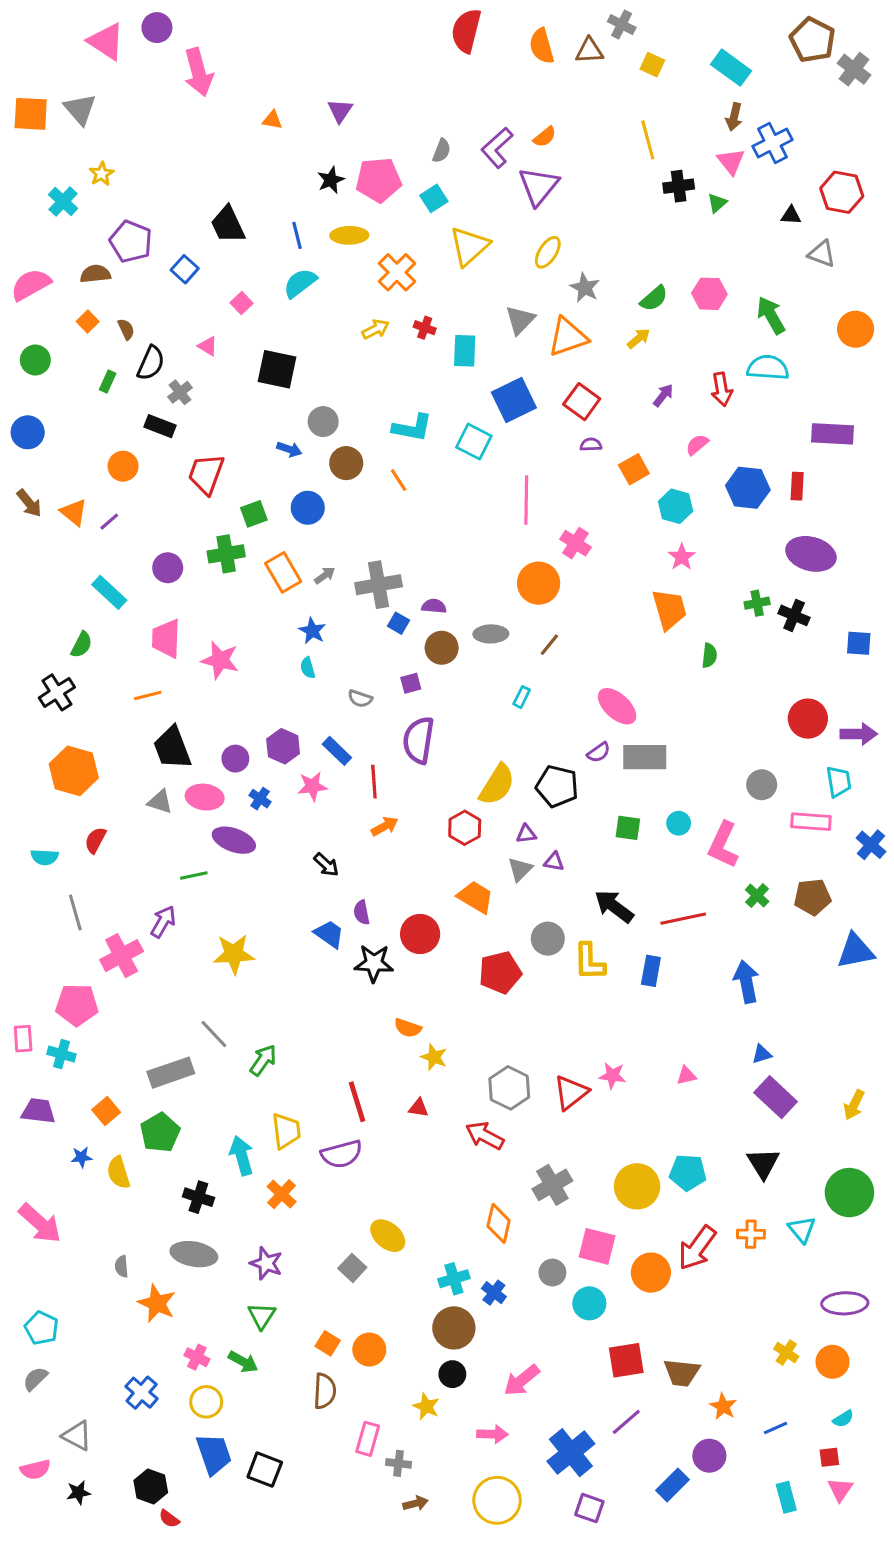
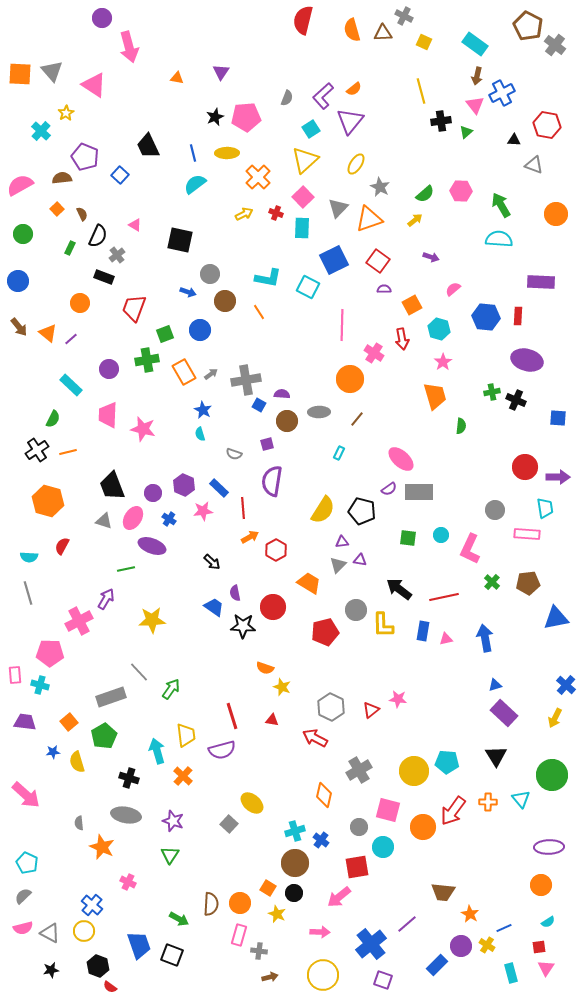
pink triangle: (106, 41) -> (94, 85), moved
cyan square: (434, 198) -> (311, 129), moved
pink square: (242, 303) -> (303, 197), moved, size x1.5
red arrow: (722, 389) -> (402, 339), moved
purple arrow: (663, 395) -> (431, 257), turned 70
orange line: (148, 695) -> (68, 452), moved
pink ellipse: (205, 797) -> (133, 518), turned -65
red hexagon: (465, 828) -> (276, 550), moved
blue cross: (871, 845) -> (566, 685), moved
gray line: (75, 912) -> (28, 593), moved
pink triangle: (686, 1076) -> (446, 639), moved
red triangle: (571, 1093) -> (371, 710), size x0.7
orange square: (328, 1343) -> (268, 888), moved
orange circle: (369, 1350) -> (240, 903), moved
yellow cross: (786, 1353) -> (487, 945), moved
red square: (626, 1360) -> (357, 867), moved
green arrow: (243, 1362) -> (179, 919), moved
yellow circle: (206, 1402) -> (84, 931), moved
pink semicircle: (35, 1470) -> (23, 928), moved

